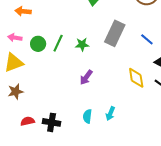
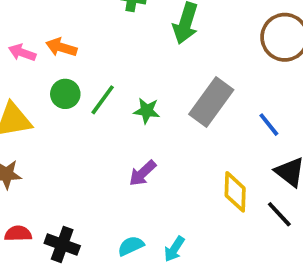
orange arrow: (23, 11) -> (61, 47), moved
pink arrow: (15, 38) -> (22, 53), moved
cyan semicircle: (87, 116) -> (131, 246), turned 48

